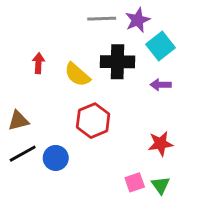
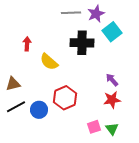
yellow semicircle: (77, 75) -> (49, 62), moved
purple arrow: (161, 85) -> (112, 80), moved, turned 48
red hexagon: (93, 121) -> (65, 98), moved

